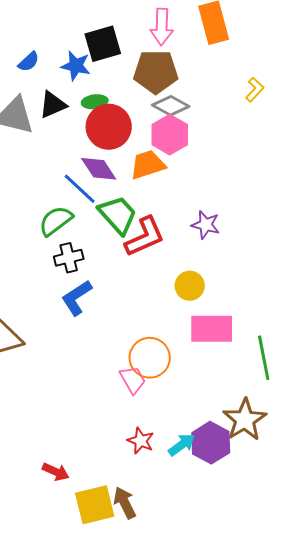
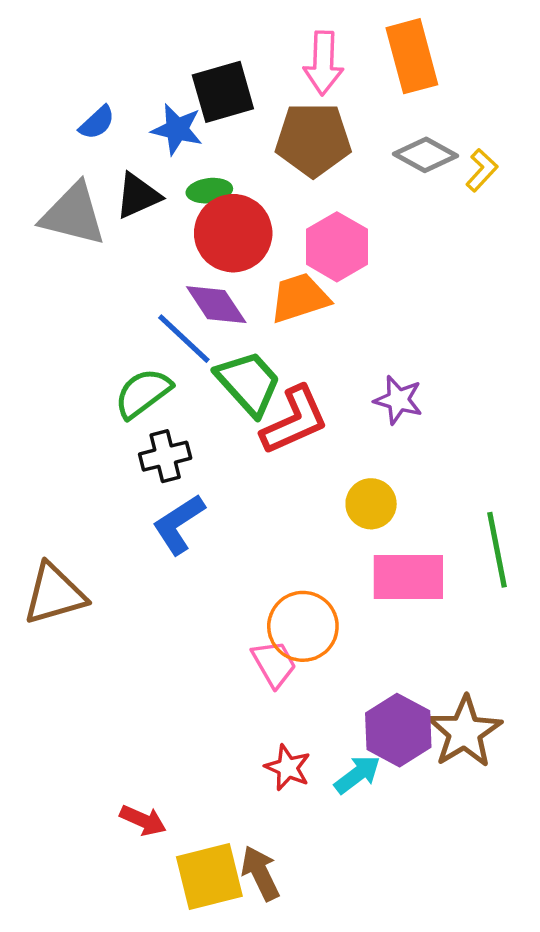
gray diamond: (171, 106) -> (425, 155), moved
green line: (264, 358) -> (497, 550), moved
purple hexagon: (211, 443) -> (398, 730), moved

